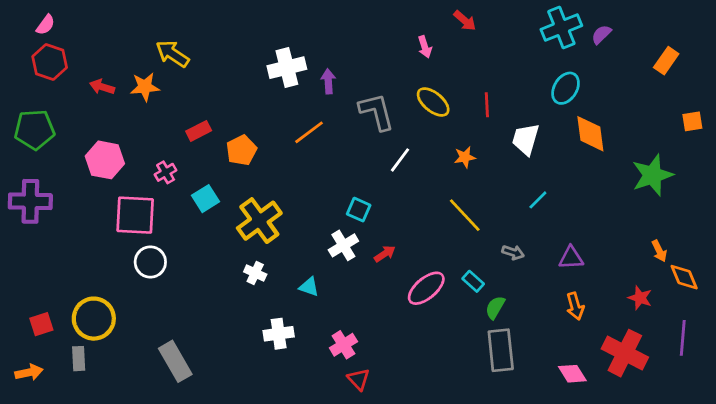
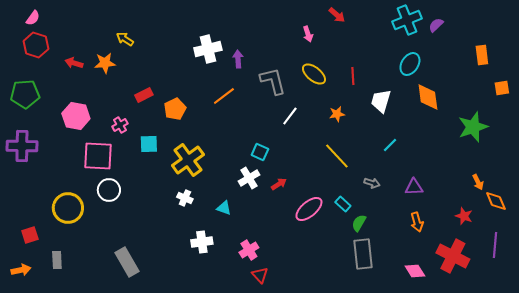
yellow arrow: (172, 54) -> (125, 39), size x0.7
orange rectangle: (666, 61) -> (482, 55), moved, turned -42
cyan square: (206, 199) -> (149, 144), turned 30
yellow circle: (94, 319) -> (68, 208), moved

